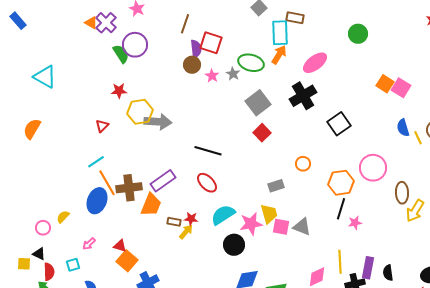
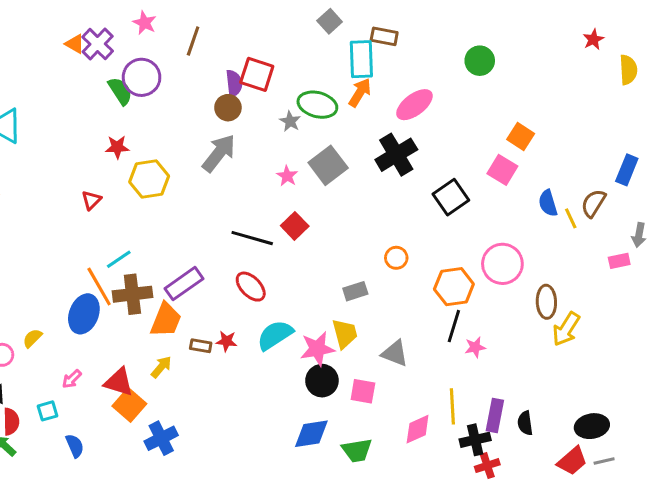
brown line: (185, 24) -> (193, 41), moved
pink star: (212, 76) -> (287, 176), moved
pink square: (401, 88) -> (502, 170), moved
gray arrow: (158, 122) -> (219, 153), moved, turned -56
red square: (262, 133) -> (295, 226), moved
cyan line: (96, 162) -> (119, 259), moved
pink square: (281, 227) -> (363, 391), moved
yellow arrow: (186, 232) -> (161, 367), moved
black circle: (234, 245) -> (322, 381), moved
red triangle: (120, 246) -> (119, 382), size x1.5

